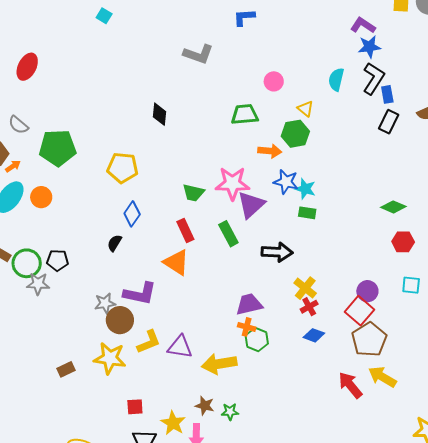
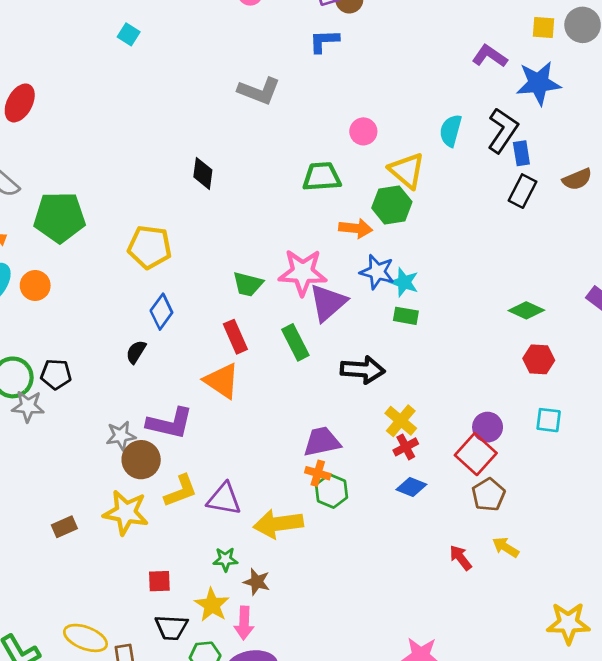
blue star: (369, 47) -> (538, 83), moved, size x1.4
yellow triangle: (305, 109) -> (407, 170), size x1.6
brown pentagon: (369, 340) -> (488, 495), size x0.7
yellow arrow: (382, 377) -> (506, 547), size x0.7
red arrow: (350, 385) -> (461, 558), size x0.7
green star: (230, 412) -> (225, 559), moved

